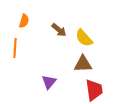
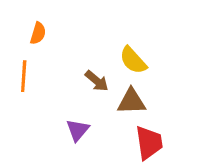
brown arrow: (59, 30) -> (97, 81), moved

